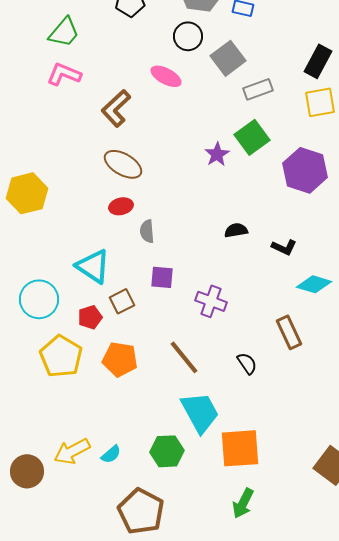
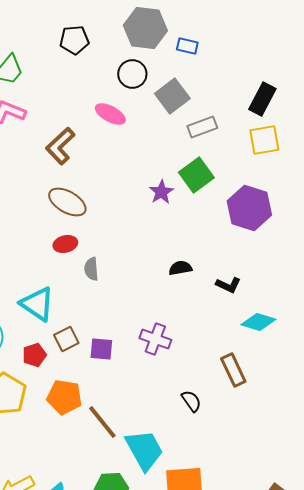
purple square: (162, 277) -> (101, 349), moved
brown line: (184, 357) -> (102, 422), moved

